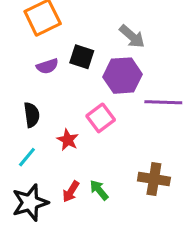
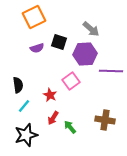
black semicircle: (32, 115) -> (18, 85), moved
red arrow: (71, 192) -> (53, 118), moved

